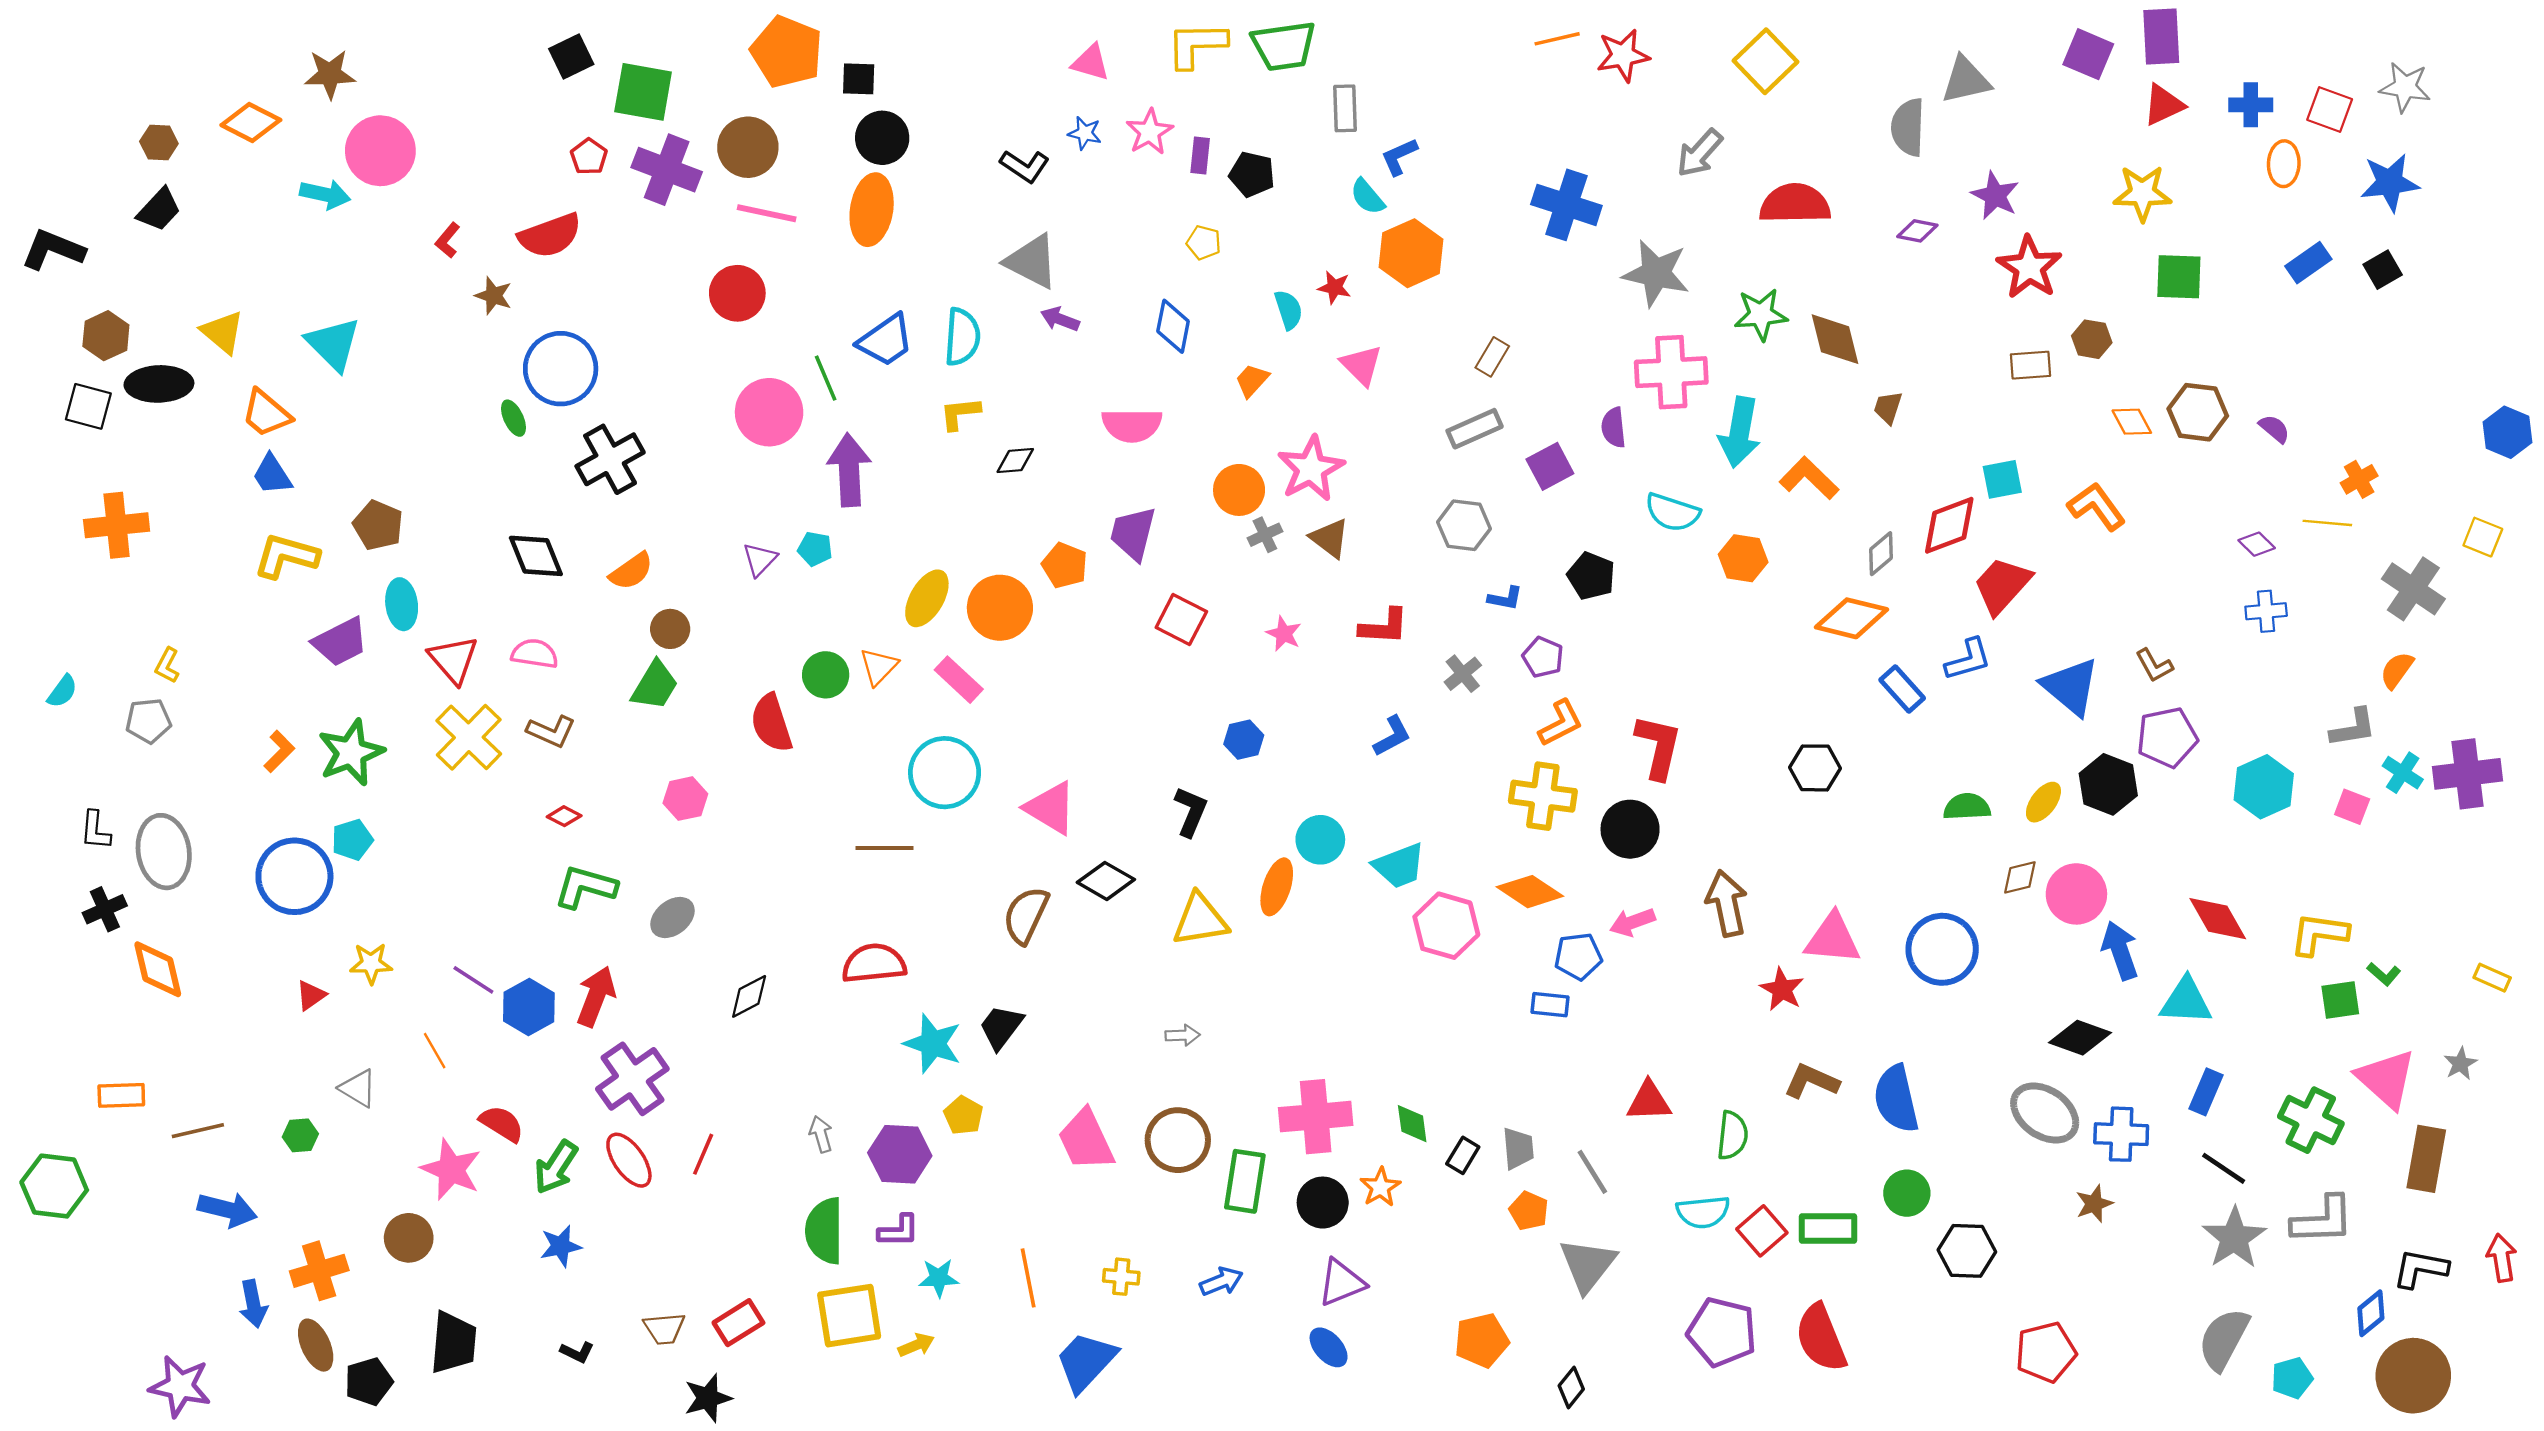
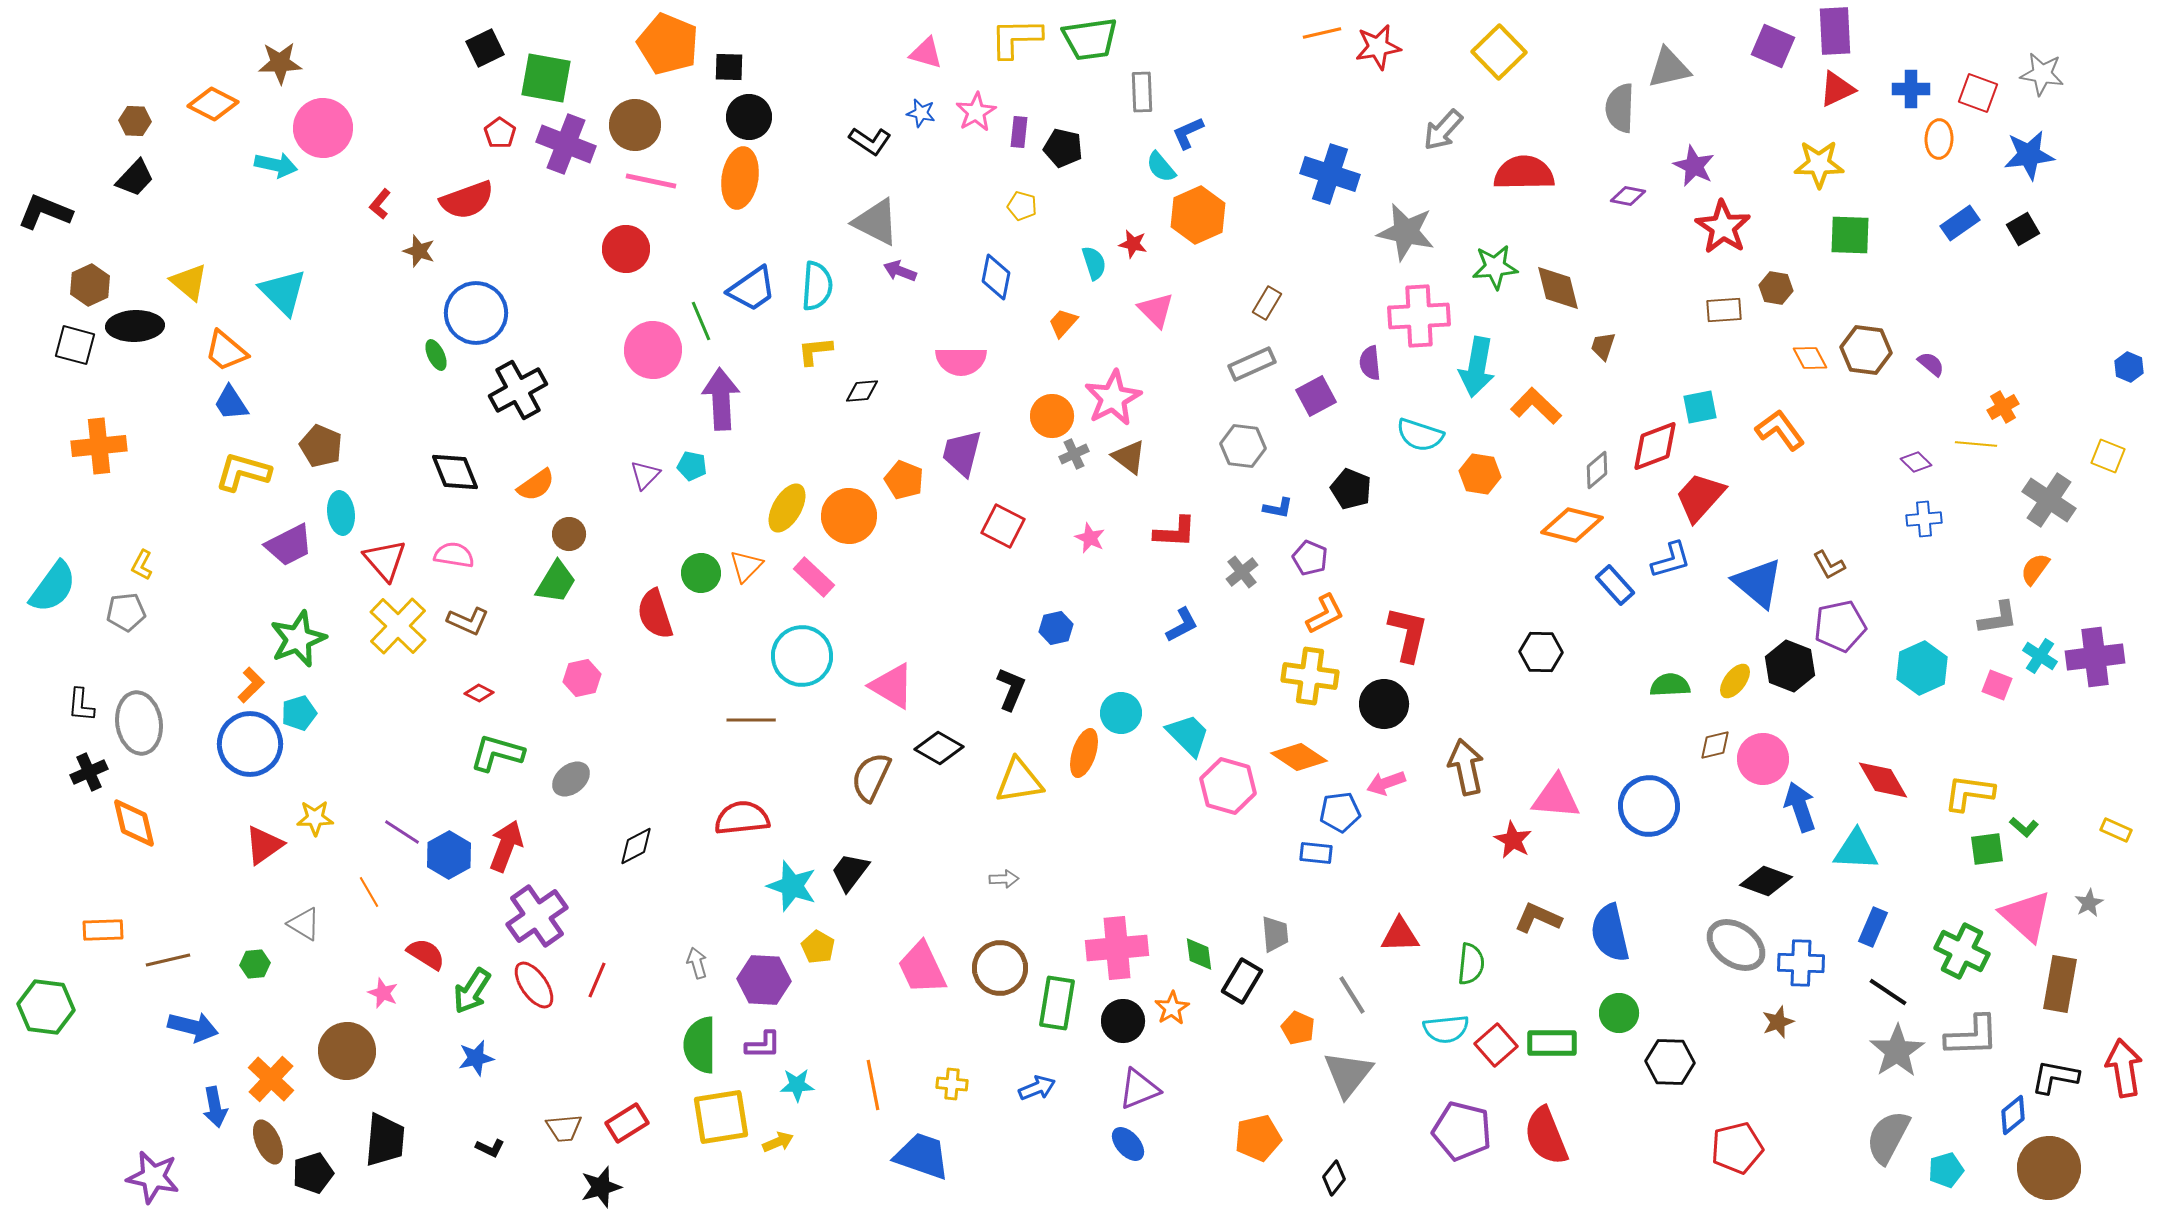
blue hexagon: (2508, 432) -> (2129, 367), size x0.7
cyan semicircle: (62, 691) -> (53, 587), size x1.8
orange L-shape: (279, 751) -> (251, 685), moved
cyan trapezoid: (1399, 866) -> (1188, 735), turned -114
red triangle: (311, 995) -> (264, 845), size x1.5
gray trapezoid: (1518, 1148) -> (1275, 934), moved
black rectangle: (1463, 1155) -> (1242, 981), size x1.4
pink star: (451, 1170) -> (383, 993), size x0.6
brown circle: (409, 1238) -> (347, 1051), size x1.4
red arrow: (2502, 1258) -> (2124, 1068), size x1.4
orange cross: (319, 1271) -> (271, 1079), turned -30
blue trapezoid: (1086, 1362) -> (922, 1156), turned 66

